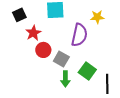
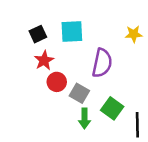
black square: (19, 15) -> (38, 34), moved
yellow star: (97, 17) -> (134, 34), moved

